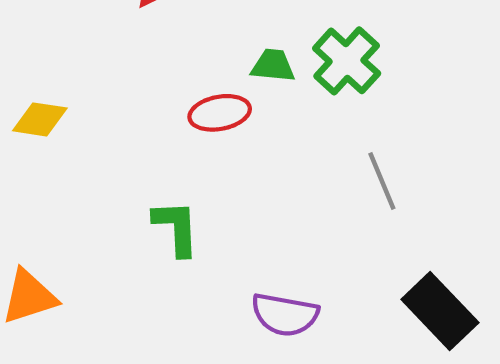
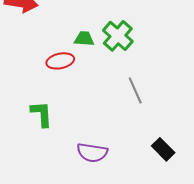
black rectangle: (440, 311) -> (163, 149), size x0.7

